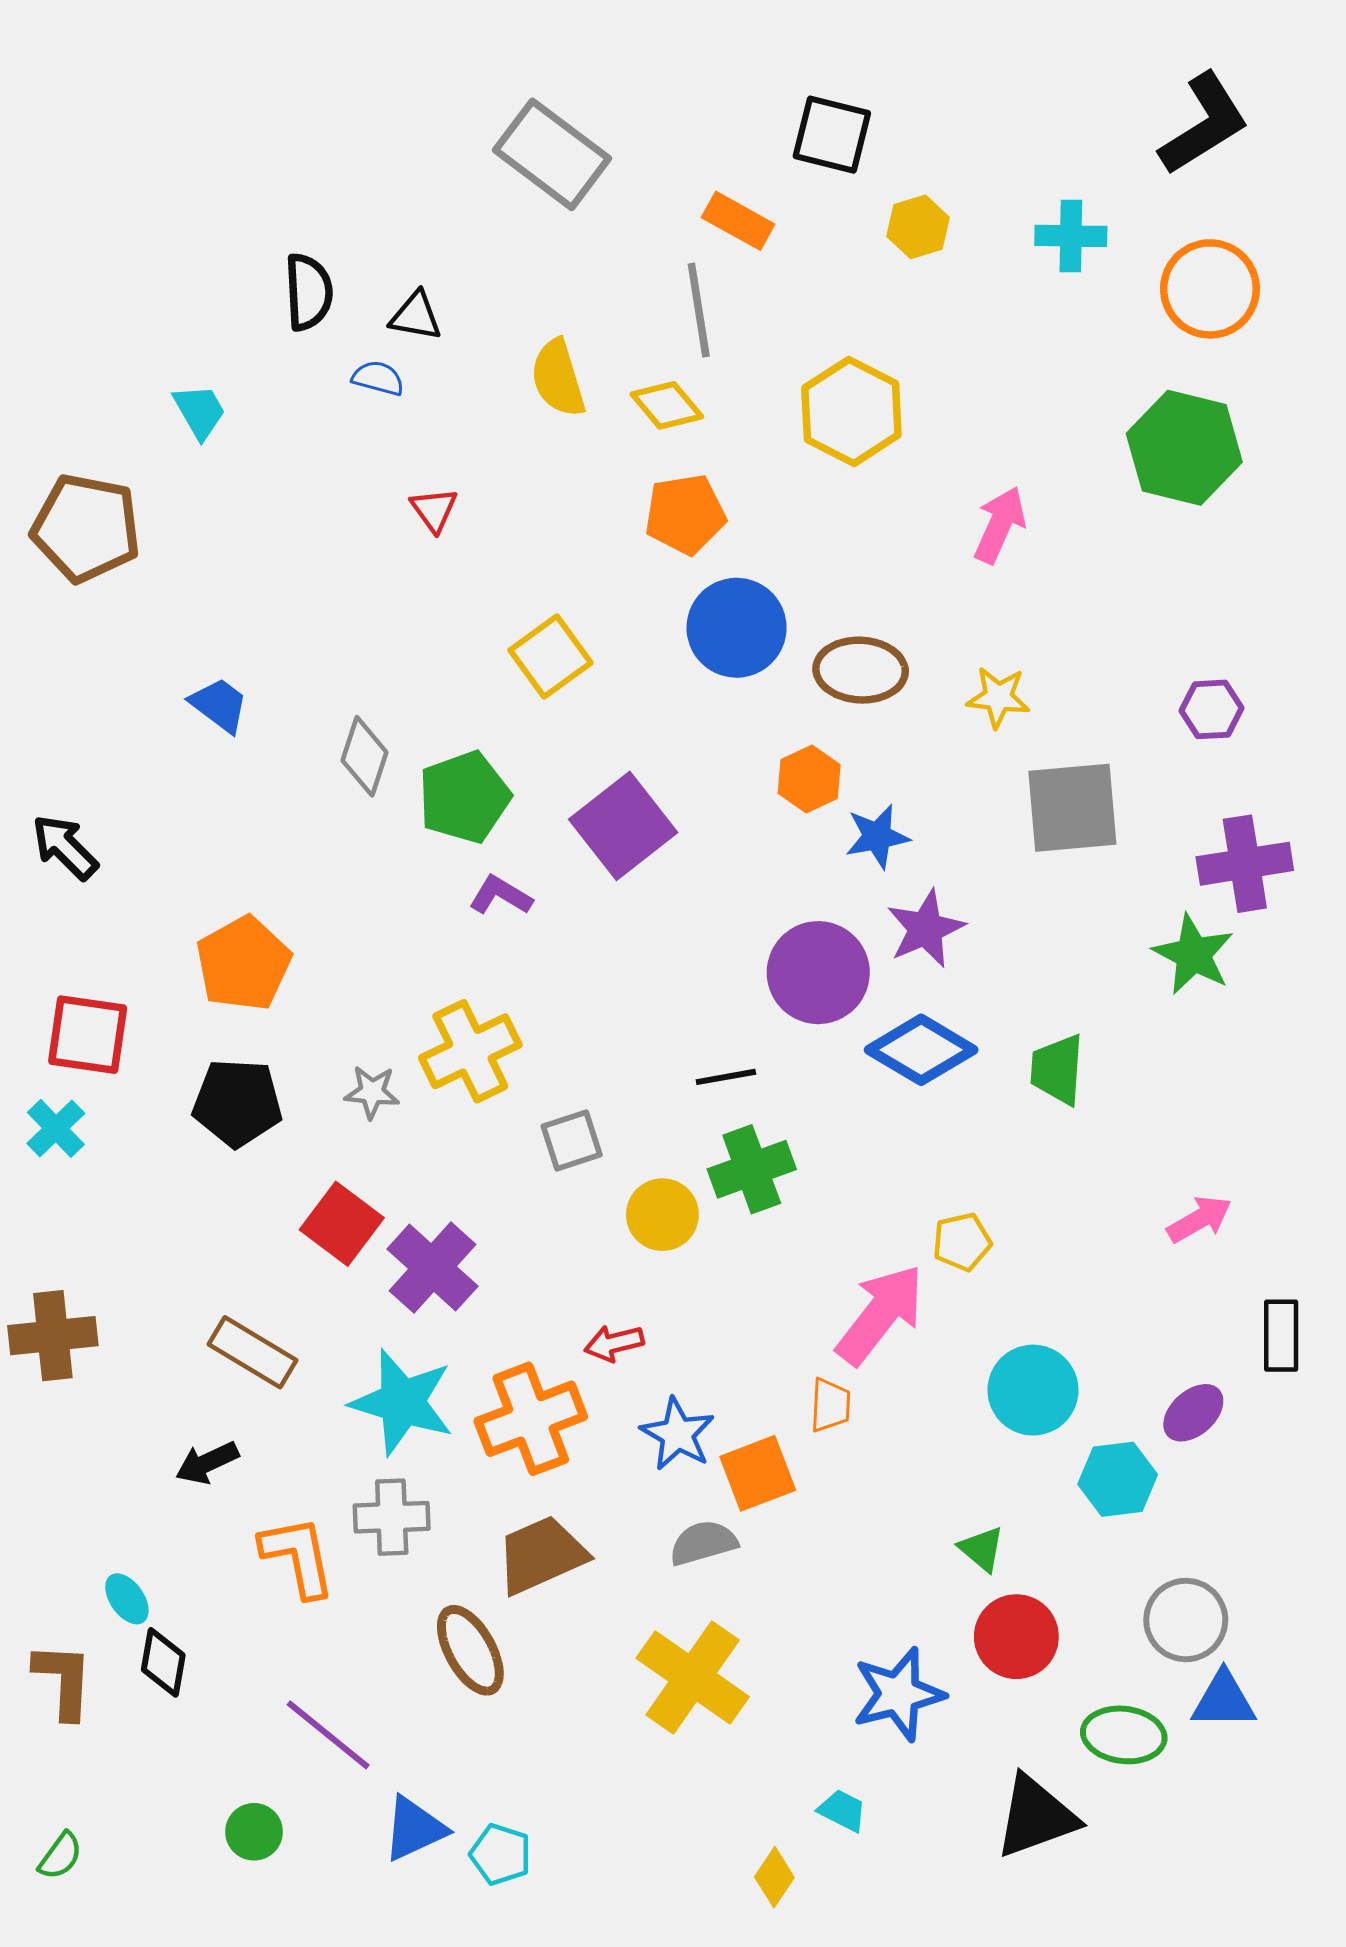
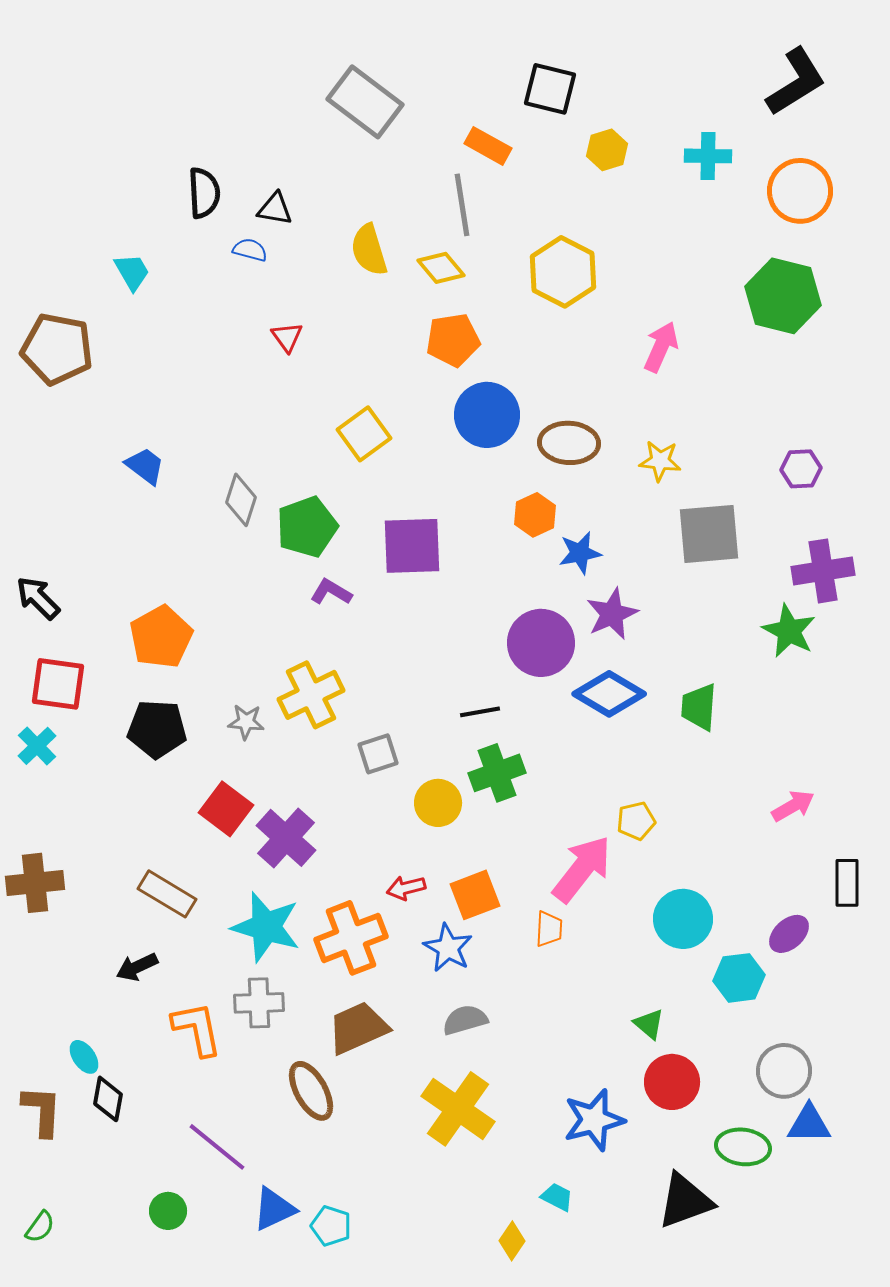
purple square: (623, 826) -> (412, 546), turned 36
black arrow: (65, 847) -> (38, 598), moved
orange square: (758, 1473) -> (475, 895), moved

